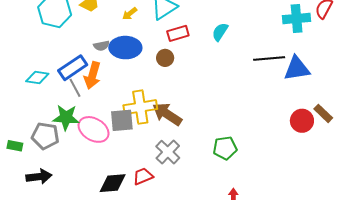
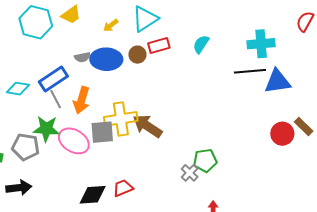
cyan cross: (297, 18) -> (261, 44), moved
brown circle: (165, 58) -> (137, 55), moved
orange arrow: (92, 75) -> (82, 100), moved
gray cross: (168, 152) -> (190, 173), moved, size x0.7

